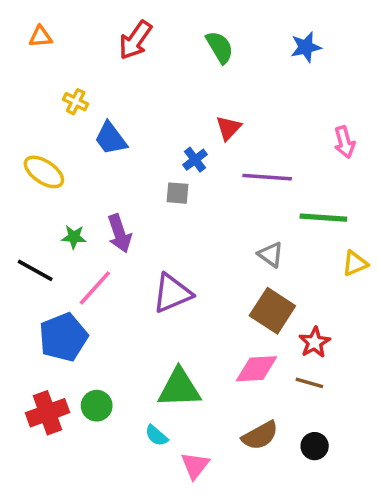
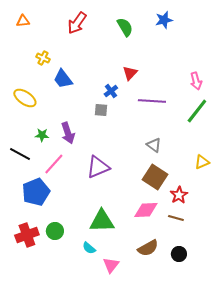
blue star: (306, 47) -> (164, 20), moved
green line: (323, 218) -> (197, 111), moved, turned -56
yellow triangle: (355, 263) -> (202, 162), moved

